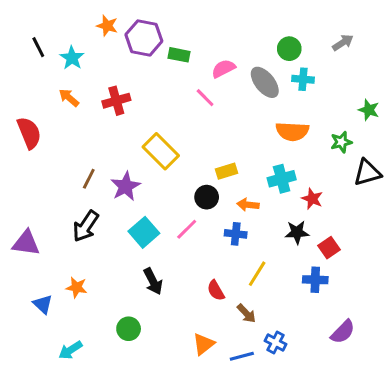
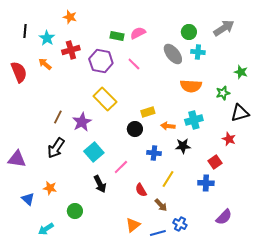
purple hexagon: (144, 38) -> (101, 61), moved
gray arrow: (343, 43) -> (224, 28), size x1.5
black line: (38, 47) -> (25, 31), turned 32
pink semicircle: (223, 69) -> (138, 33), moved
red cross: (116, 101) -> (71, 50), moved
red semicircle: (29, 133) -> (19, 72), moved
cyan cross: (282, 179) -> (194, 120), moved
red star: (312, 199) -> (229, 139), moved
orange arrow: (248, 205) -> (168, 126), moved
pink line: (187, 229) -> (121, 167), moved
black star: (297, 232) -> (183, 146), moved
green circle: (129, 329) -> (75, 211), moved

